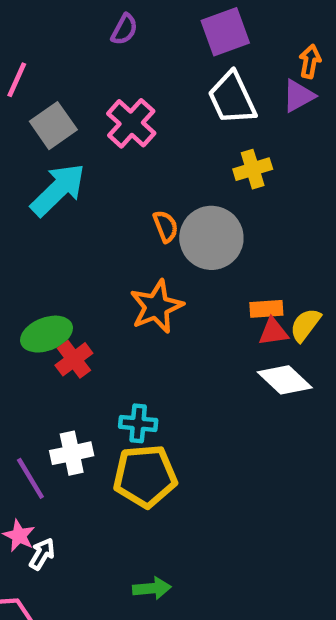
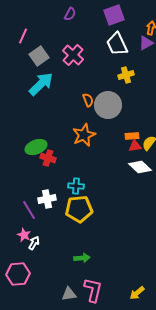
red cross: (74, 359) -> (48, 158), turned -35

